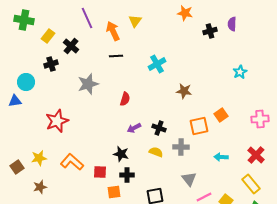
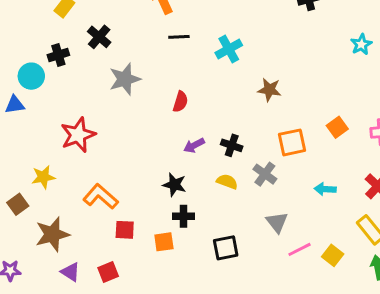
black cross: (71, 46) -> (99, 37), moved
black line: (116, 56) -> (179, 37), moved
black cross: (51, 64) -> (58, 55), moved
cyan star: (240, 72) -> (361, 44), moved
orange square: (221, 115) -> (337, 127), moved
gray cross: (181, 147) -> (265, 174), turned 35
yellow star: (39, 158) -> (43, 177), moved
red square: (100, 172) -> (125, 230), moved
brown star: (40, 187) -> (52, 234), size x1.6

